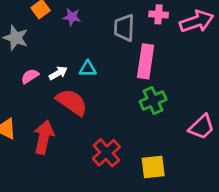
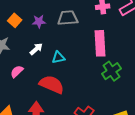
gray trapezoid: (124, 28) -> (68, 18), moved, turned 95
white arrow: (58, 73) -> (36, 49), moved

